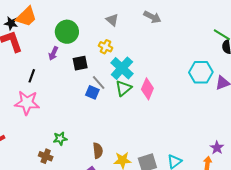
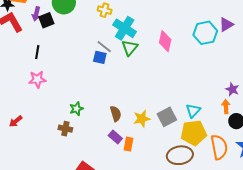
purple arrow: (53, 53) -> (36, 14), moved
black square: (80, 63) -> (46, 20), moved
cyan hexagon: (201, 72) -> (205, 33), moved
pink diamond: (147, 89) -> (165, 41), moved
pink star: (27, 103) -> (37, 79), size x0.7

